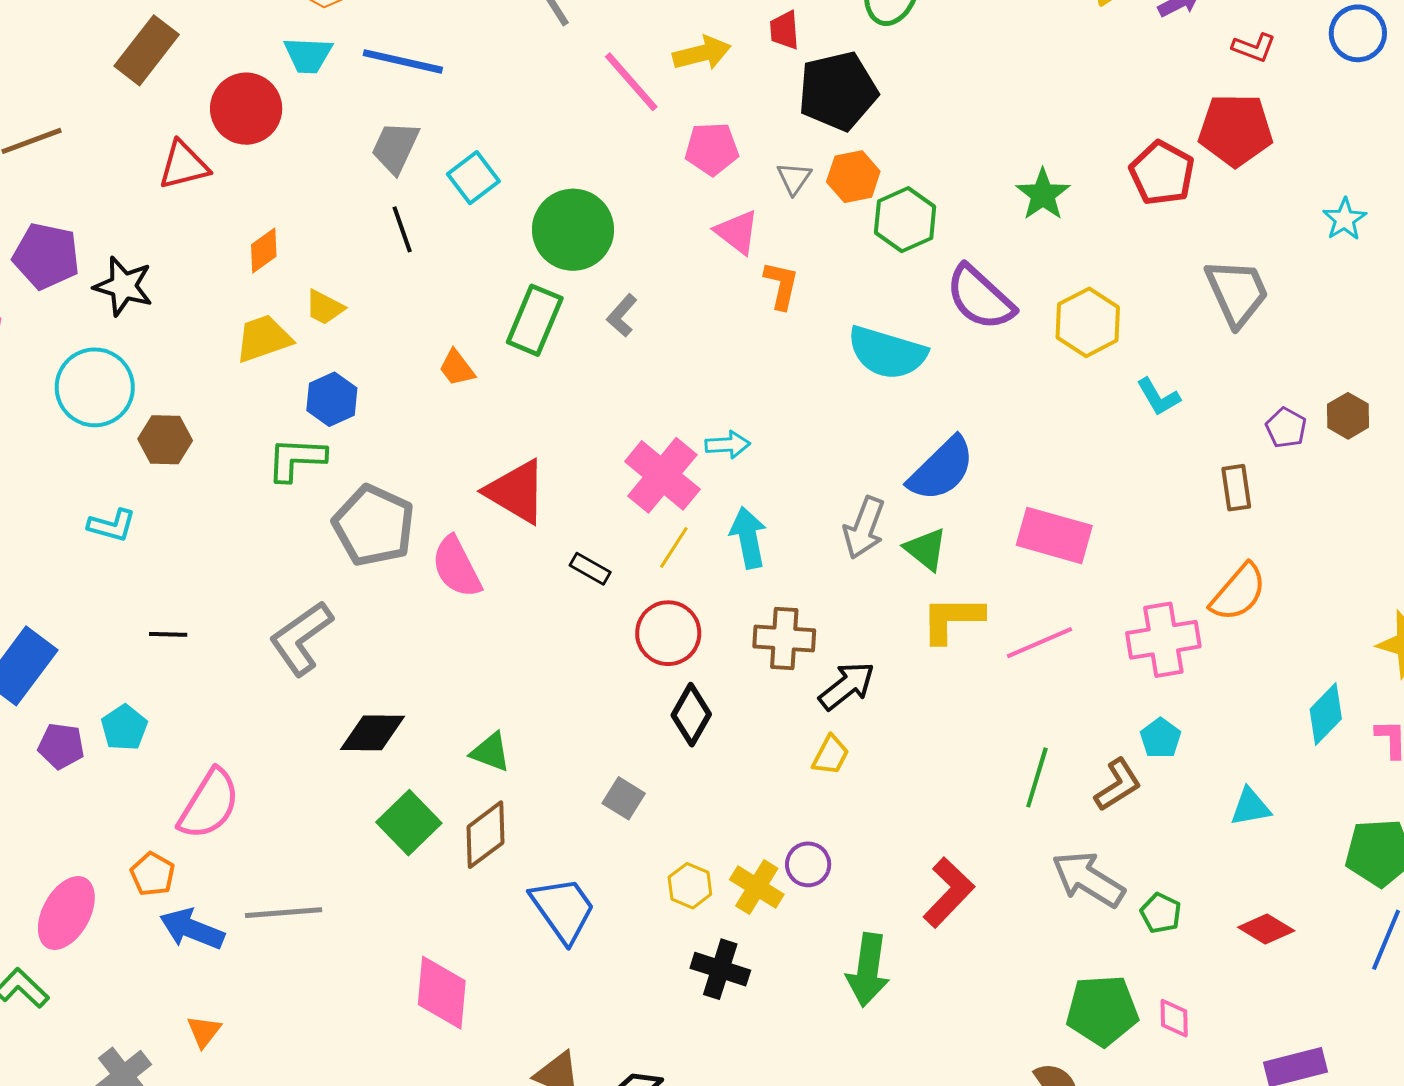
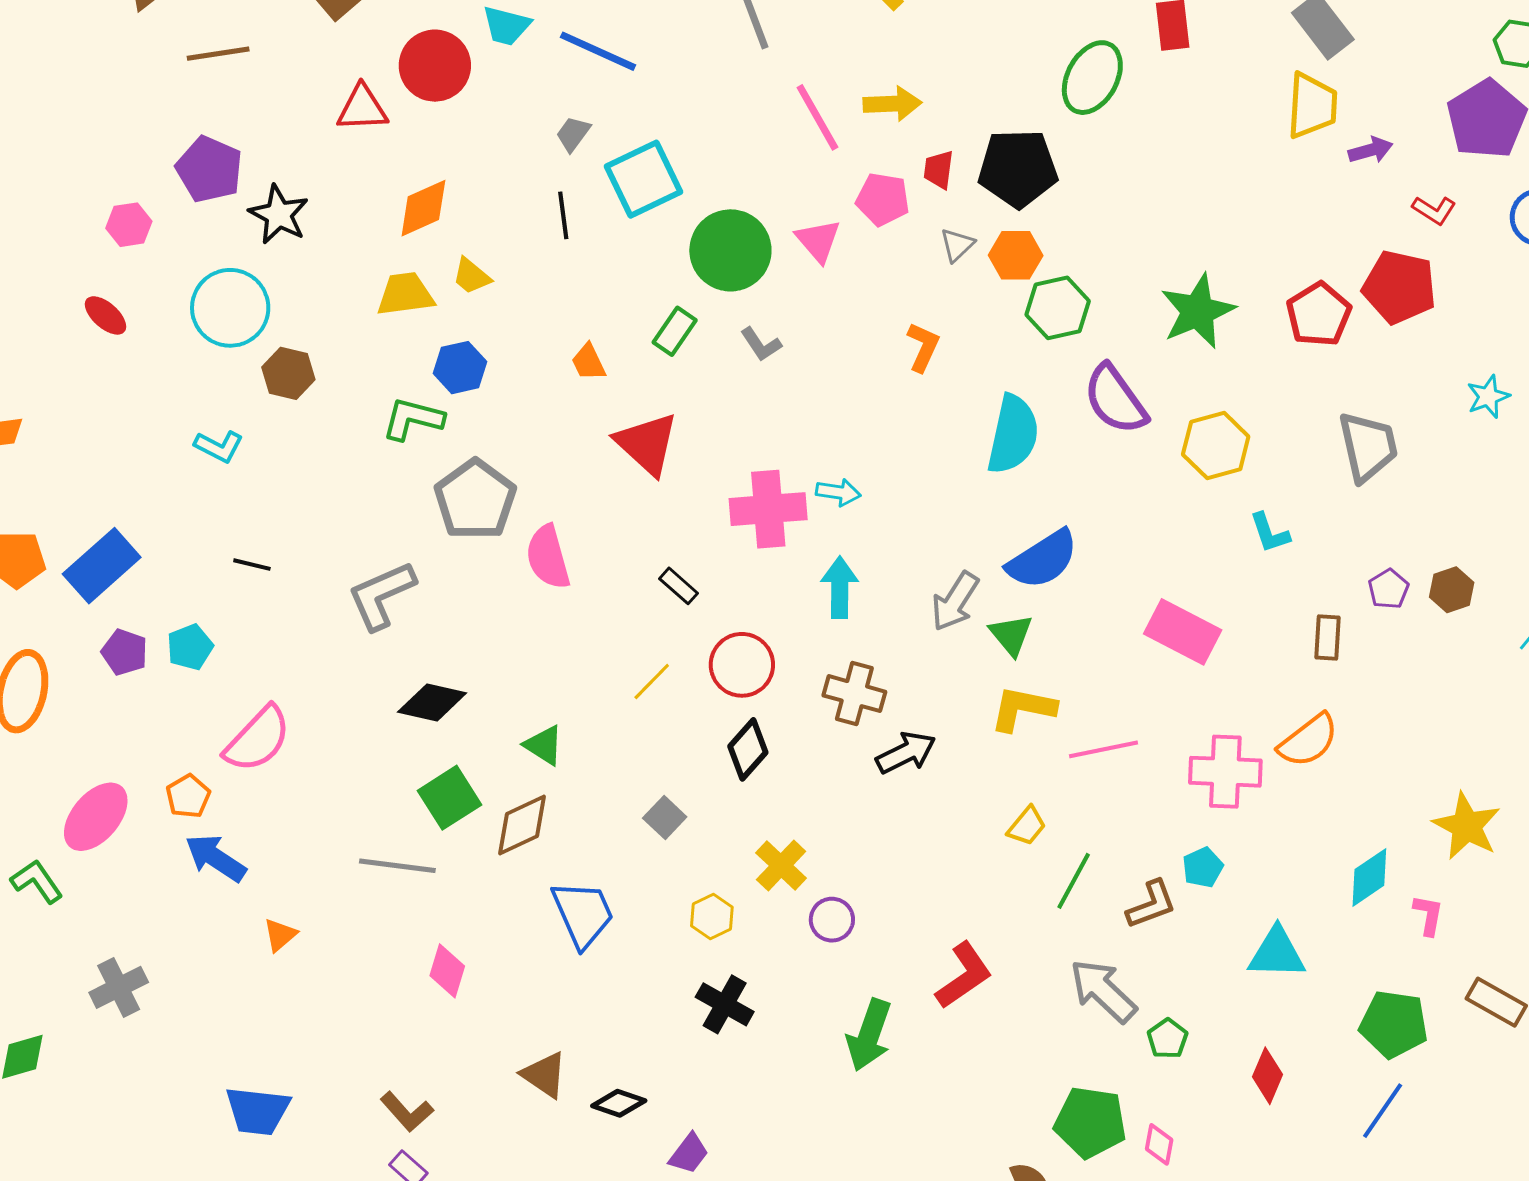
red trapezoid: (784, 30) -> (939, 170), moved
gray trapezoid: (395, 147) -> (573, 134), size x0.7
cyan square: (473, 178) -> (644, 179), size x1.5
green star: (1043, 194) -> (1198, 311), size x1.4
pink triangle: (737, 232) -> (818, 241), moved
orange diamond: (264, 251) -> (423, 208), size x1.4
gray L-shape: (622, 316) -> (761, 344), turned -87
green rectangle: (535, 320) -> (675, 331), size x0.7
cyan semicircle: (887, 353) -> (1013, 434), turned -106
pink cross: (662, 475) -> (768, 509), turned 34
red triangle: (516, 492) -> (647, 444), moved
pink rectangle: (1054, 535) -> (1183, 632), moved
yellow line: (674, 547) -> (652, 681), moved
yellow trapezoid: (831, 755) -> (1027, 826), moved
cyan triangle: (1250, 807) -> (1277, 953), size x1.4
yellow cross: (757, 887) -> (781, 865), moved
gray line: (284, 913) -> (397, 866), moved
red diamond: (1266, 929) -> (1267, 1076), turned 70
pink diamond: (442, 993) -> (447, 971), size x0.7
orange triangle: (204, 1031) -> (280, 935), moved

